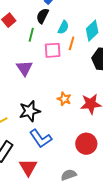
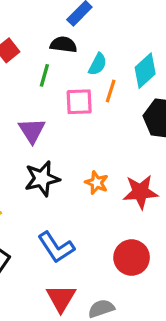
black semicircle: (42, 16) -> (63, 45), turned 70
black star: (30, 111) -> (42, 179), moved
red triangle: (28, 167) -> (61, 298), moved

